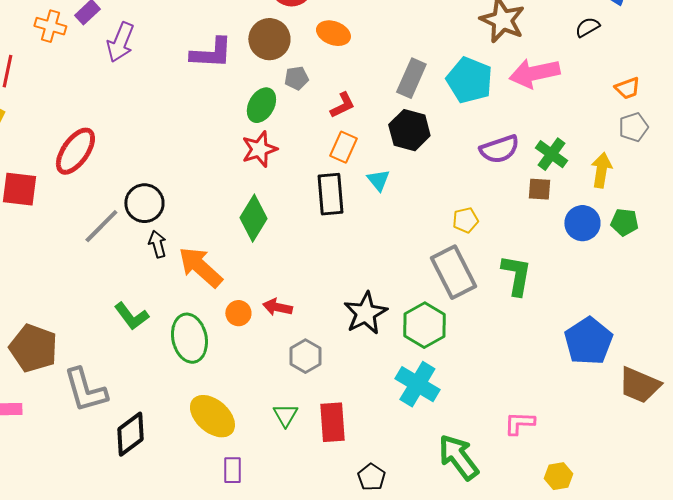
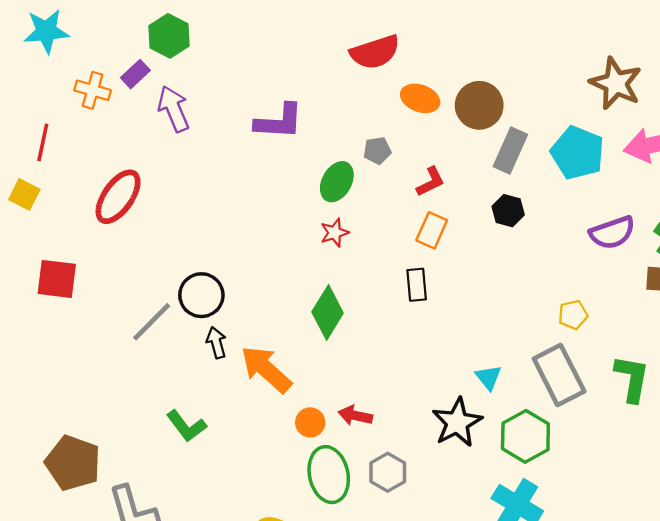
brown circle: (269, 39) -> (479, 105), moved
purple arrow: (120, 42) -> (174, 109), turned 135
black hexagon: (409, 130) -> (508, 211), size x0.7
red star: (259, 149) -> (334, 233), size x0.7
red ellipse: (75, 151) -> (118, 197), moved
cyan triangle: (378, 180) -> (488, 377), moved
black rectangle: (330, 194) -> (417, 285), size x0.7
green ellipse: (189, 338) -> (329, 475), moved

